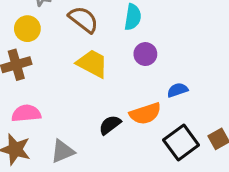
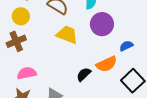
purple circle: (145, 54) -> (102, 24), size x1.5

